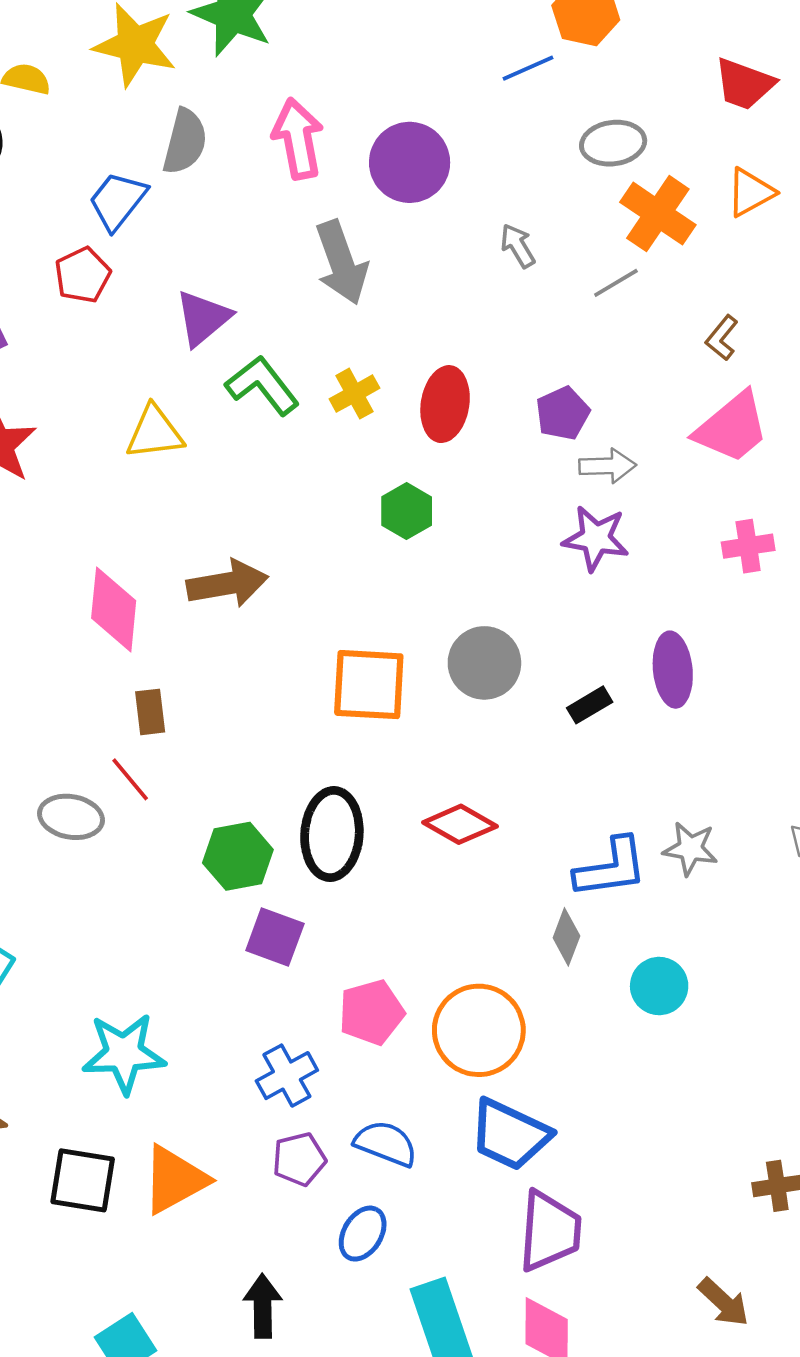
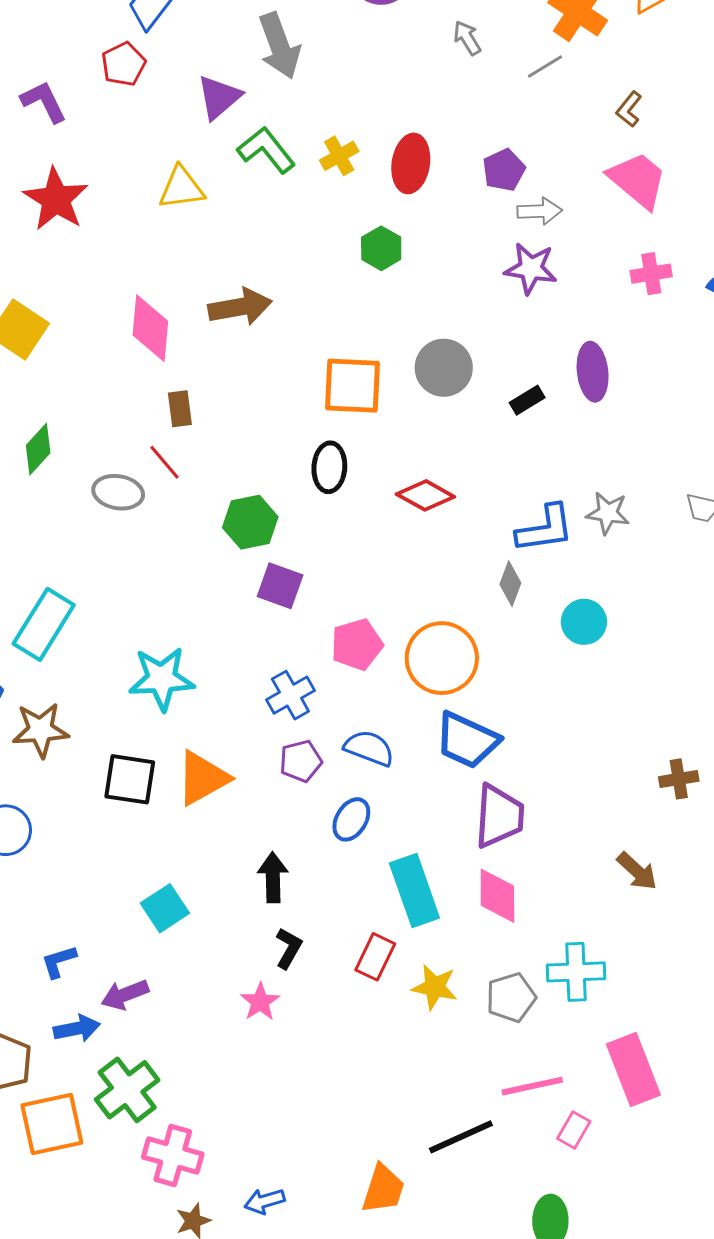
gray arrow: (341, 263) -> (279, 46), moved
pink trapezoid: (732, 427) -> (638, 180), turned -100
black ellipse: (332, 834) -> (329, 467), moved, size x0.7

